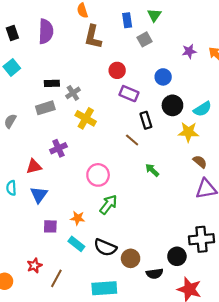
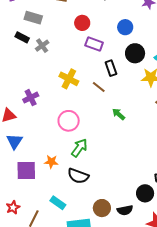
black rectangle: (52, 83) -> (22, 37), turned 32
gray rectangle: (45, 108) -> (33, 18), moved, turned 36
yellow cross: (86, 118) -> (69, 79), moved
purple square: (50, 226) -> (26, 171), size x1.5
cyan rectangle: (76, 244) -> (58, 203), moved
black semicircle: (105, 247) -> (78, 176), moved
brown circle: (131, 258) -> (102, 208), moved

